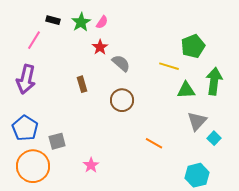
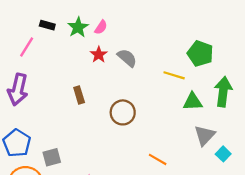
green pentagon: (193, 46) -> (200, 54), turned -30
gray semicircle: (121, 63) -> (127, 58), moved

